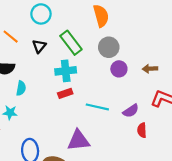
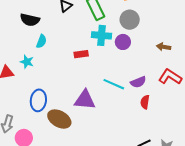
purple circle: (119, 69) -> (123, 42), moved
cyan cross: (66, 71) -> (102, 35), moved
cyan line: (97, 107) -> (114, 84), moved

